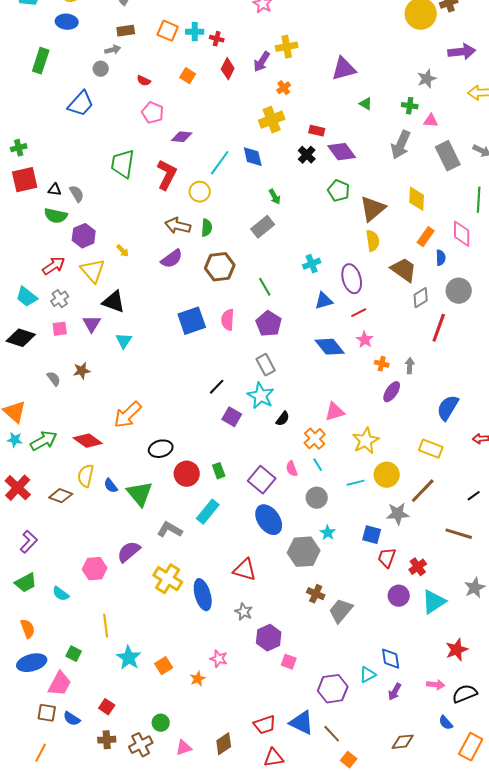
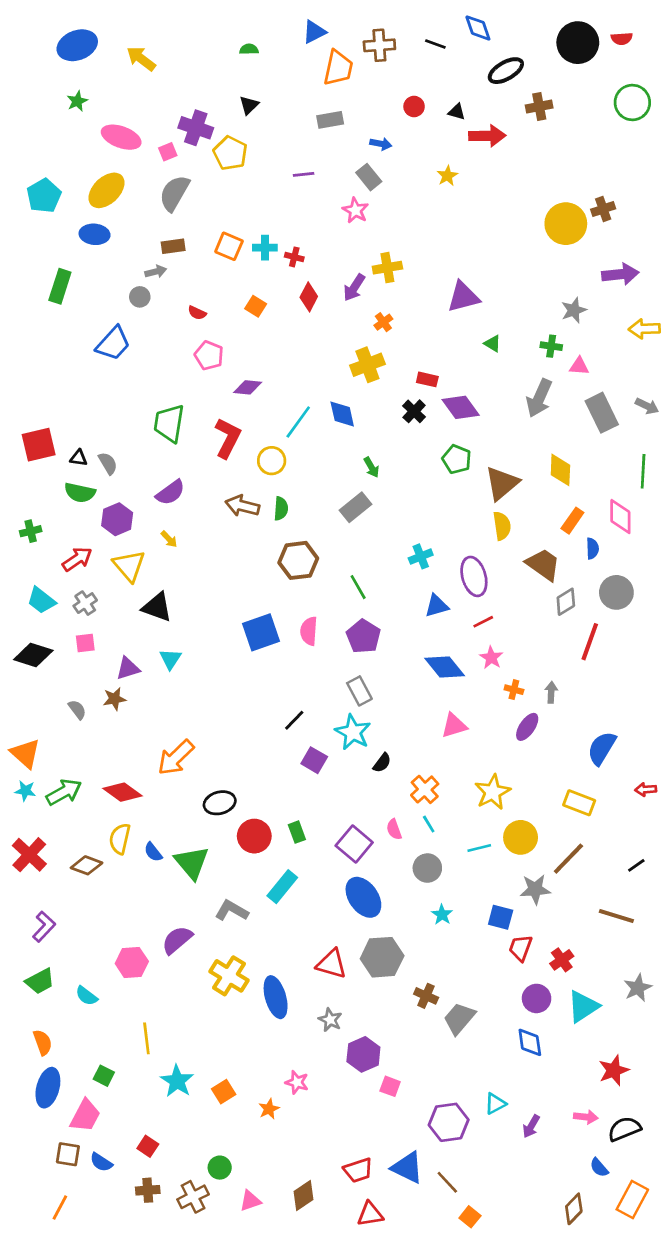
green cross: (19, 148) -> (31, 531), moved
purple semicircle: (172, 259) -> (170, 493), moved
purple triangle: (92, 324) -> (128, 668), moved, turned 42
pink triangle: (335, 412) -> (454, 726), moved
gray hexagon: (304, 552) -> (382, 957), moved
blue diamond: (391, 659) -> (530, 1042), moved
blue ellipse: (32, 663) -> (48, 1088), turned -60
brown diamond: (403, 742) -> (574, 1209), moved, turned -40

